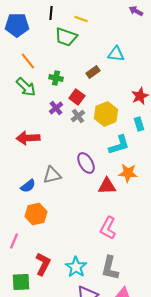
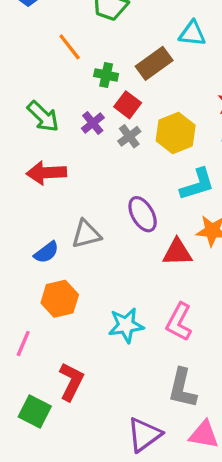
orange line: (28, 61) -> (70, 47), moved
brown rectangle: (93, 72) -> (154, 63), size x1.5
green cross: (56, 78) -> (106, 75), moved
green arrow: (26, 87) -> (43, 116), moved
cyan star: (76, 267) -> (126, 325), moved, turned 30
green square: (21, 282) -> (35, 411), turned 30

